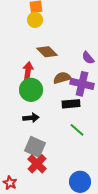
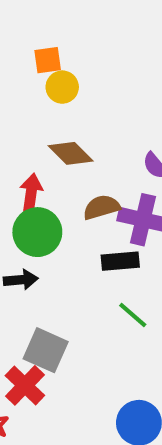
yellow circle: (35, 20) -> (62, 87), moved
black arrow: (31, 118) -> (21, 280), moved
red cross: (37, 164) -> (25, 385), moved

